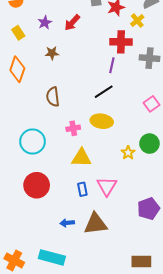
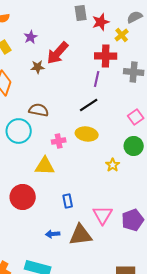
red arrow: (72, 23) -> (58, 53), moved, size x1.4
brown semicircle: (53, 97) -> (39, 110), turned 108
cyan circle: (33, 142) -> (19, 131), moved
green circle: (149, 144) -> (134, 146), moved
yellow triangle: (81, 158) -> (45, 166), moved
pink triangle: (107, 186) -> (103, 215), moved

